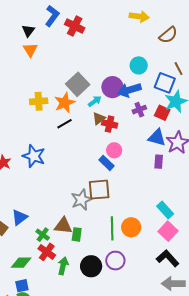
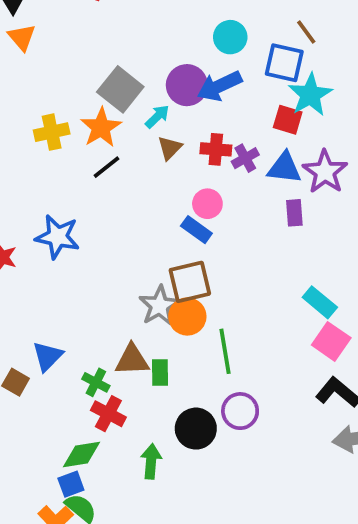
purple cross: (139, 110) -> (245, 158), moved
red cross: (110, 124) -> (216, 149), moved
orange circle: (131, 227) -> (187, 316), moved
green diamond: (21, 263) -> (82, 454), moved
green arrow: (63, 266) -> (151, 461), moved

